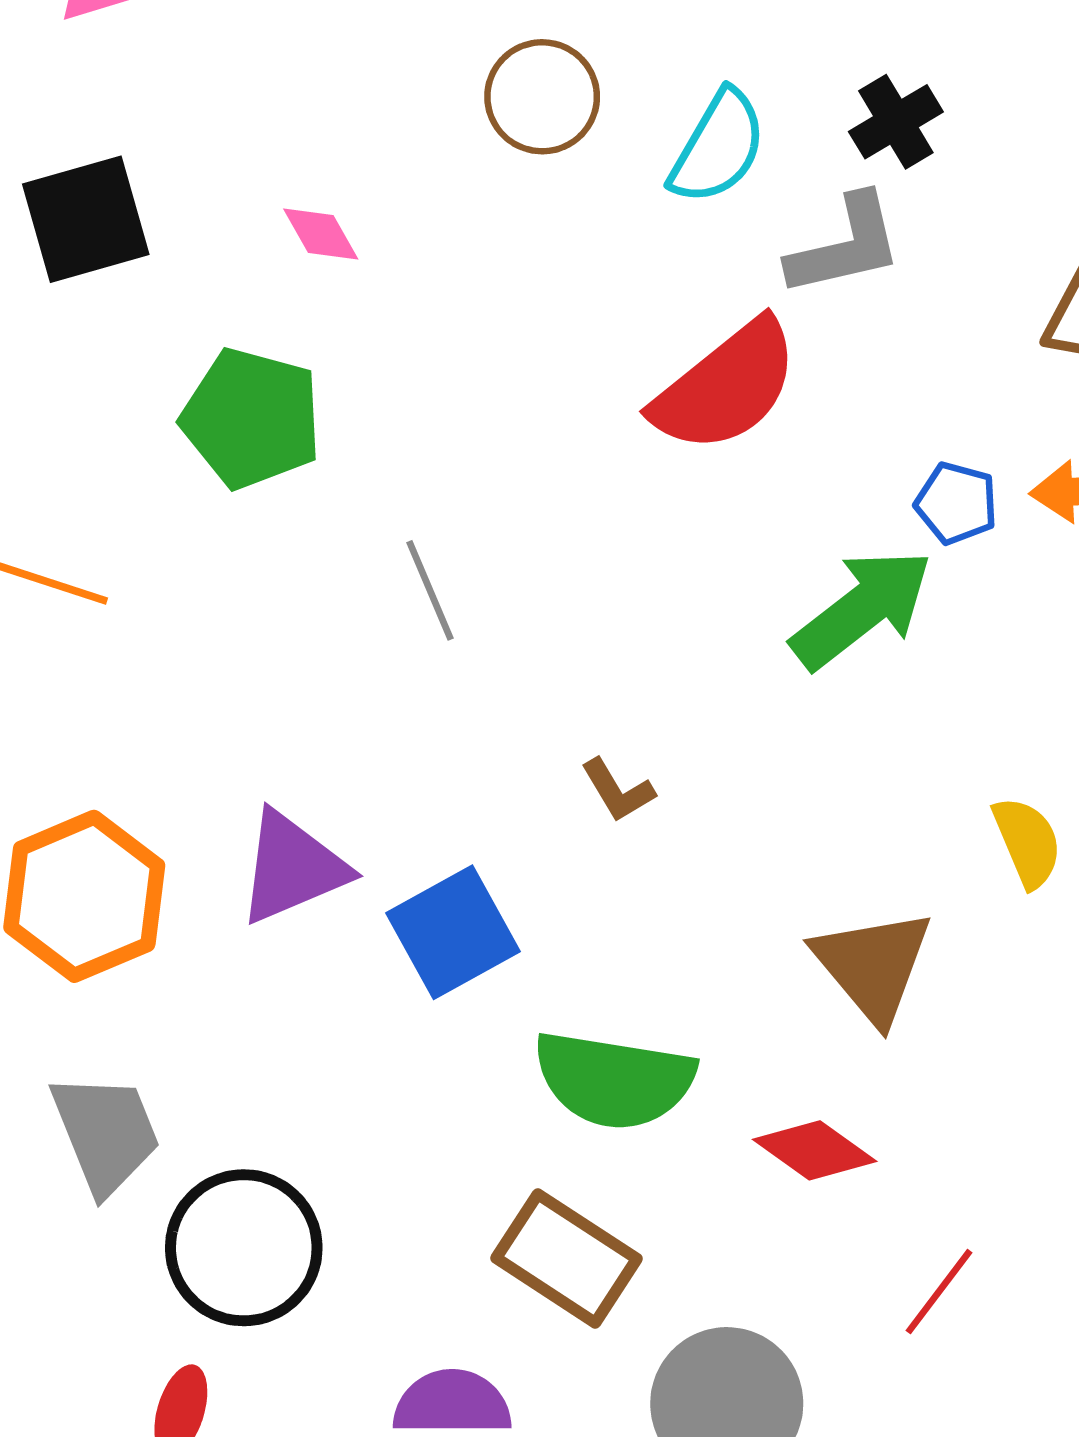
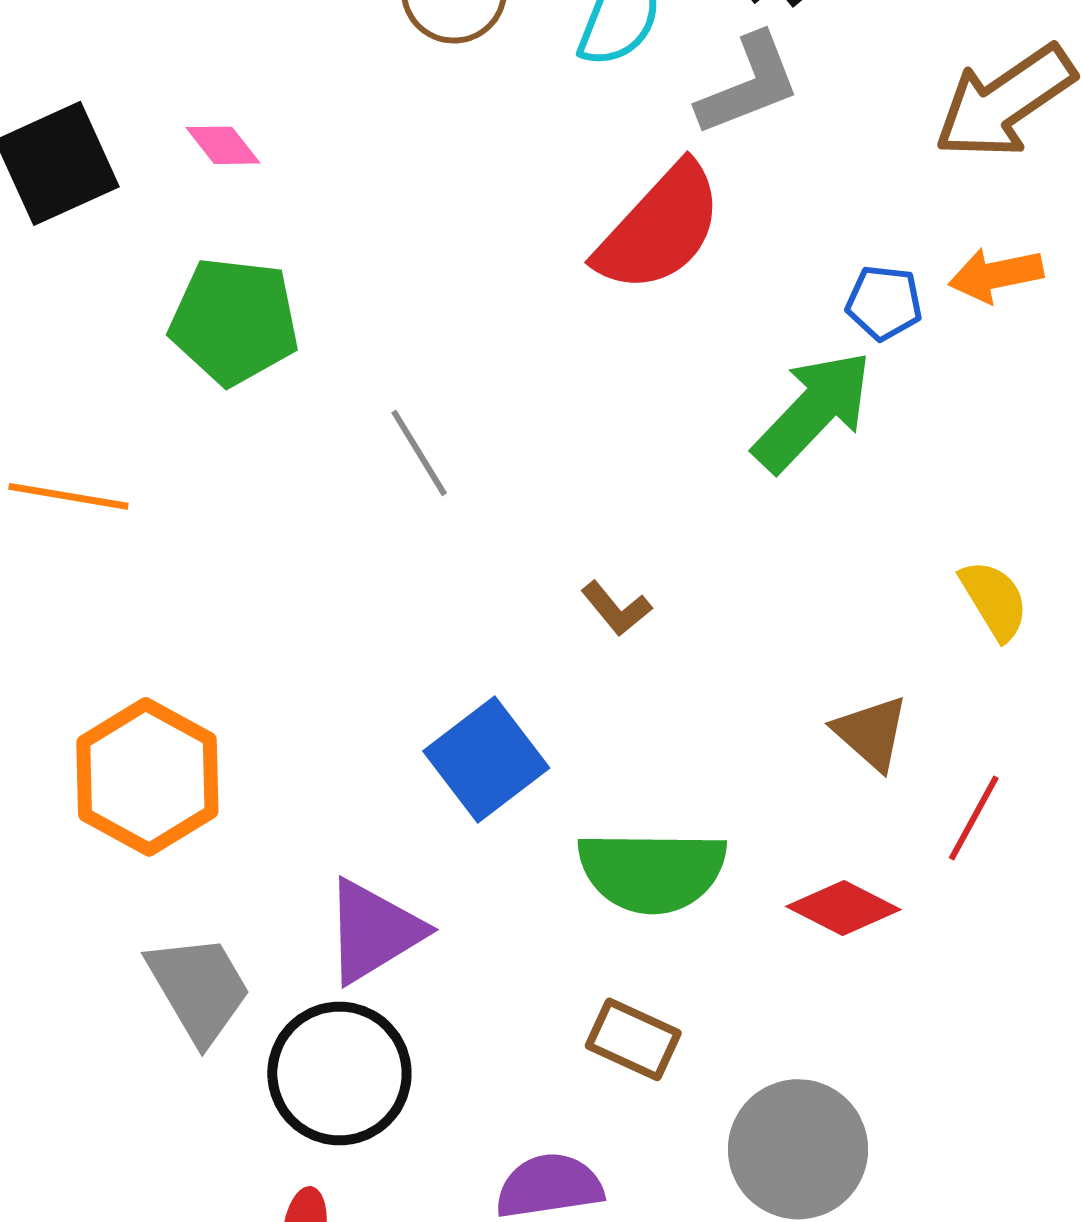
pink diamond: (321, 234) -> (223, 145), moved
purple triangle: (292, 868) -> (373, 931), moved
brown triangle: (873, 966) -> (871, 733), size x0.7
brown rectangle: (567, 1258) -> (633, 1039), size x0.7
red line: (939, 1292) -> (974, 818), moved

